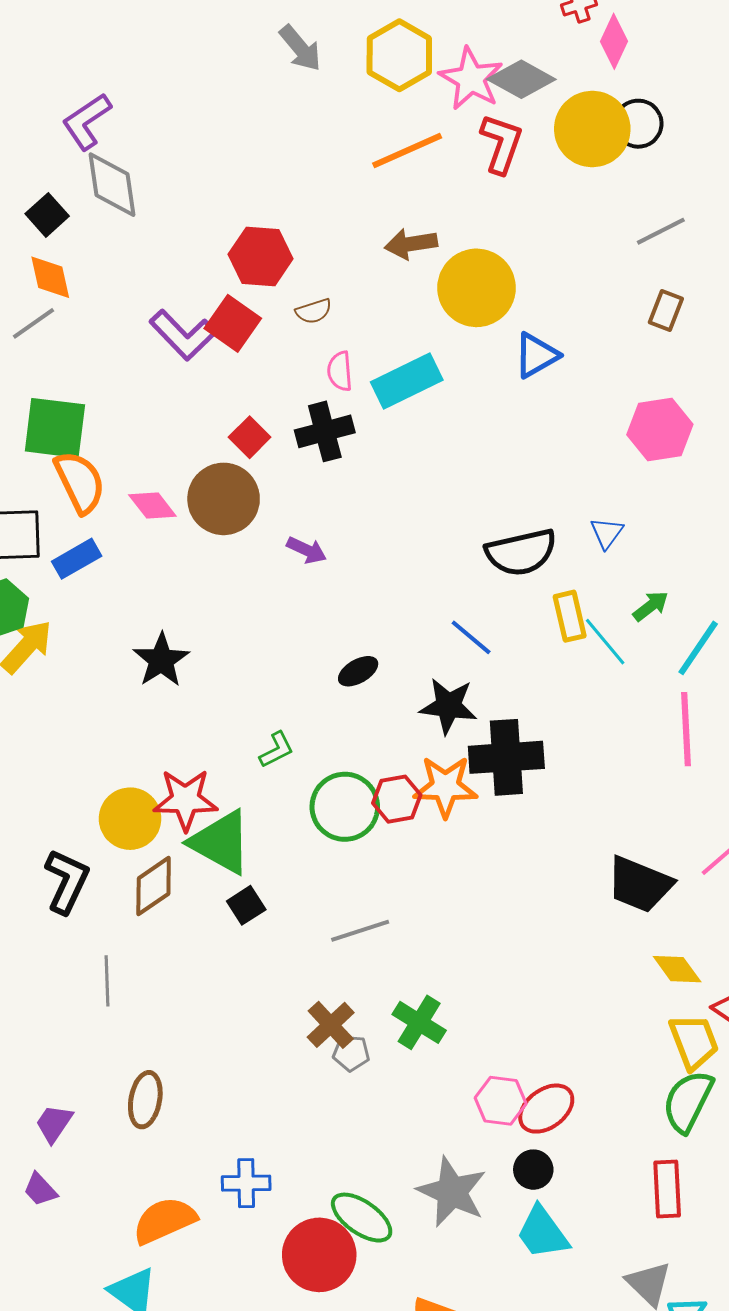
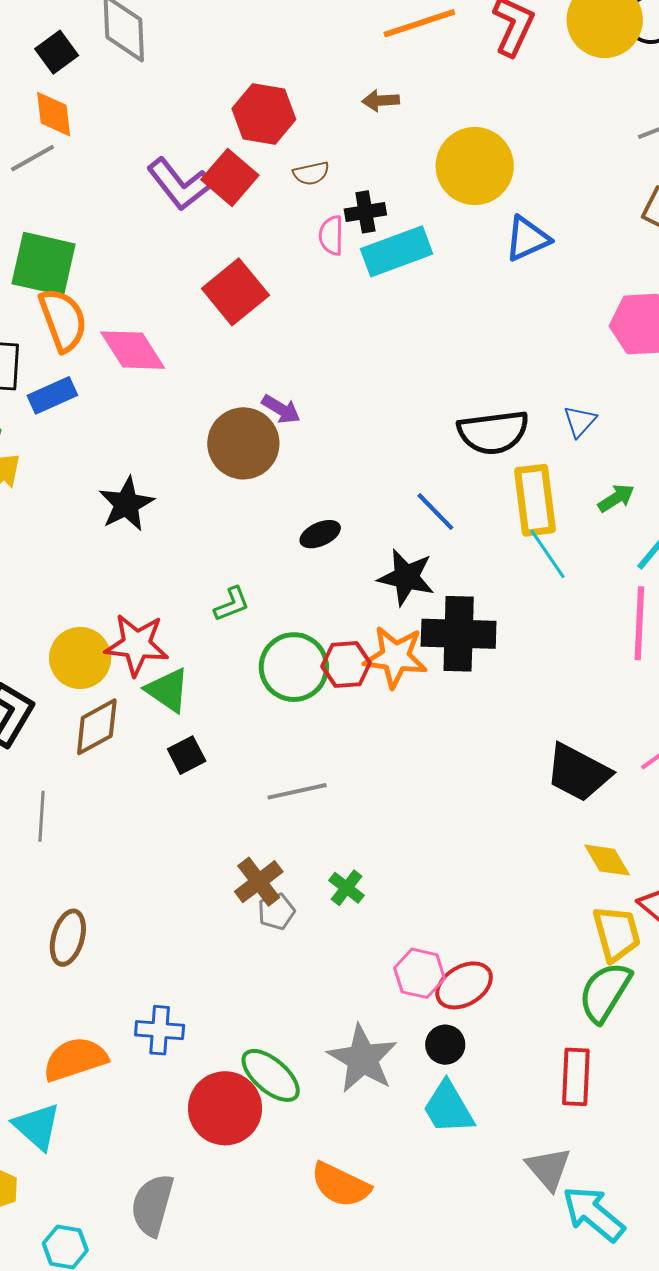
brown arrow: (411, 244) -> (381, 101), moved, size x0.7
black cross: (325, 431) -> (365, 212), moved, size x0.7
red square: (250, 437) -> (235, 292), size x1.6
brown circle: (224, 499) -> (243, 443), moved
pink diamond: (152, 506) -> (133, 350), size x1.4
yellow rectangle: (570, 616) -> (535, 500), size x1.4
cyan line: (605, 642) -> (547, 554), moved
green triangle: (221, 842) -> (168, 690), size x0.7
green cross: (419, 1022) -> (347, 888), size x0.7
gray pentagon: (351, 1053) -> (276, 912), turned -30

